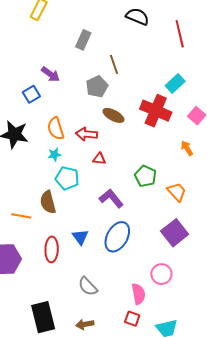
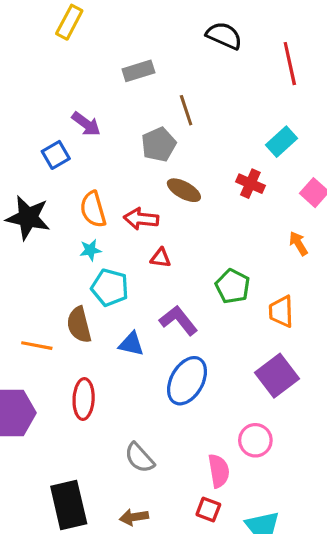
gray rectangle: (83, 40) -> (138, 71), turned 48
red cross: (156, 111) -> (250, 184), size x0.6
orange trapezoid: (177, 192) -> (281, 311), turned -140
blue triangle: (80, 237) -> (131, 344), moved, turned -42

